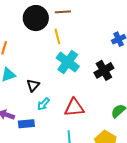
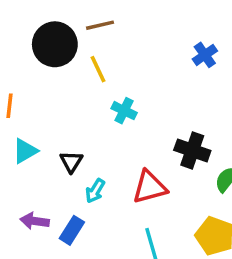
cyan cross: (68, 62) -> (124, 111), size x0.6
black cross: (104, 70) -> (192, 150), moved, turned -30
blue rectangle: (26, 124) -> (72, 230), turned -42

